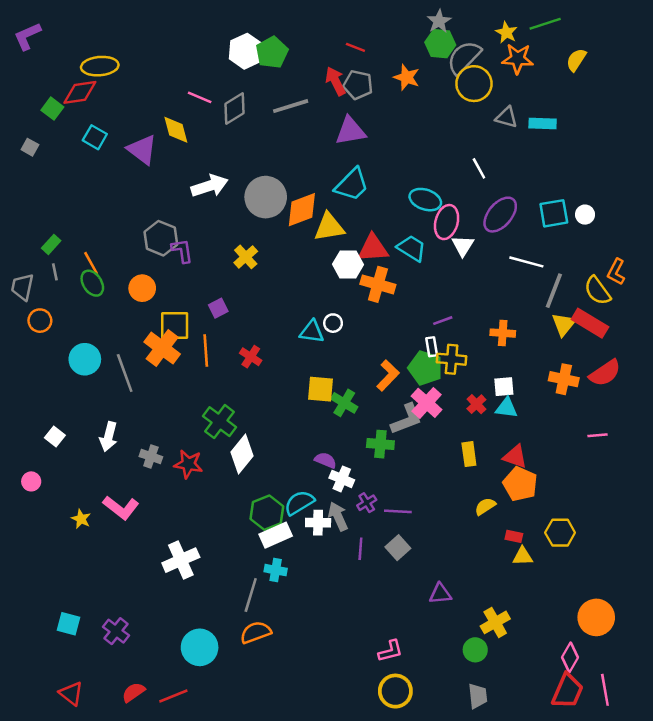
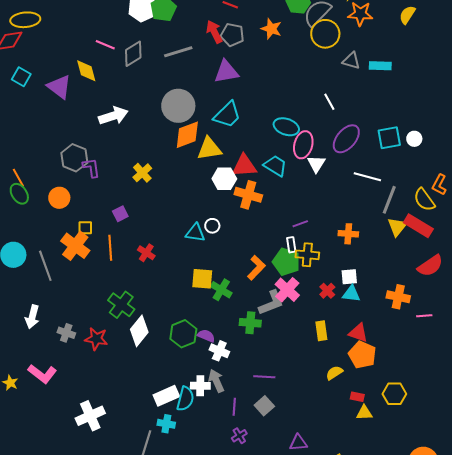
gray circle: (266, 197) -> (178, 106), moved
yellow square: (175, 326) -> (85, 228), size x0.6
orange cross: (564, 379) -> (398, 297), moved
cyan semicircle: (299, 503) -> (185, 399), moved, turned 135
purple cross: (367, 503) -> (239, 436), moved
green hexagon: (267, 513) -> (183, 334), moved

